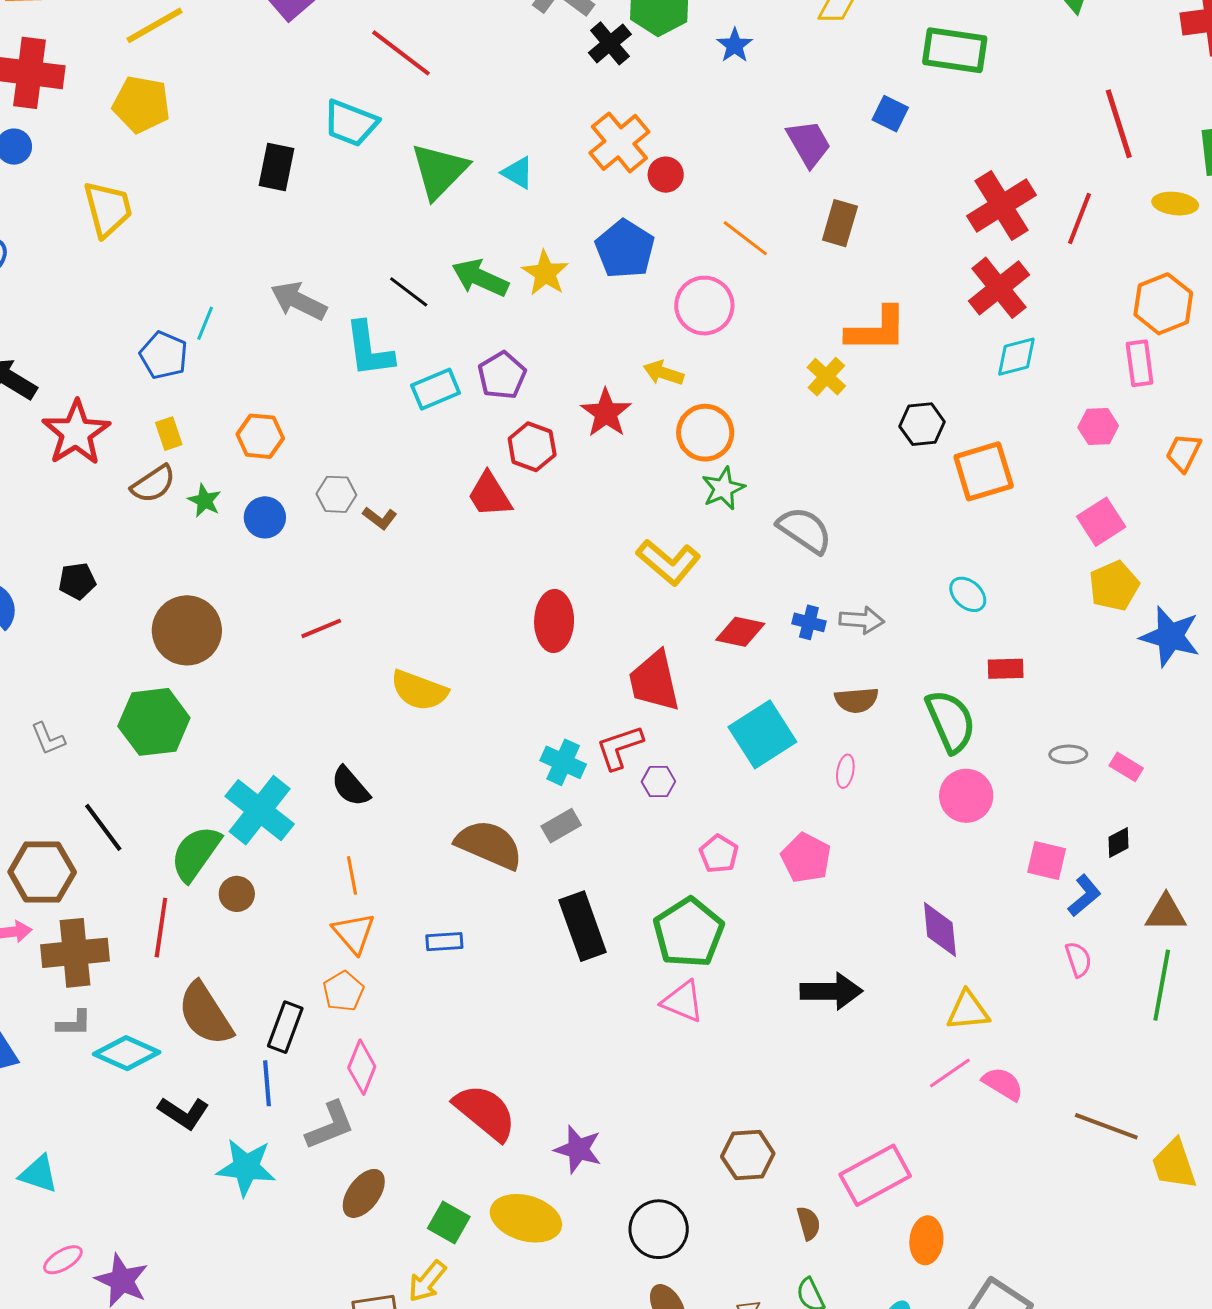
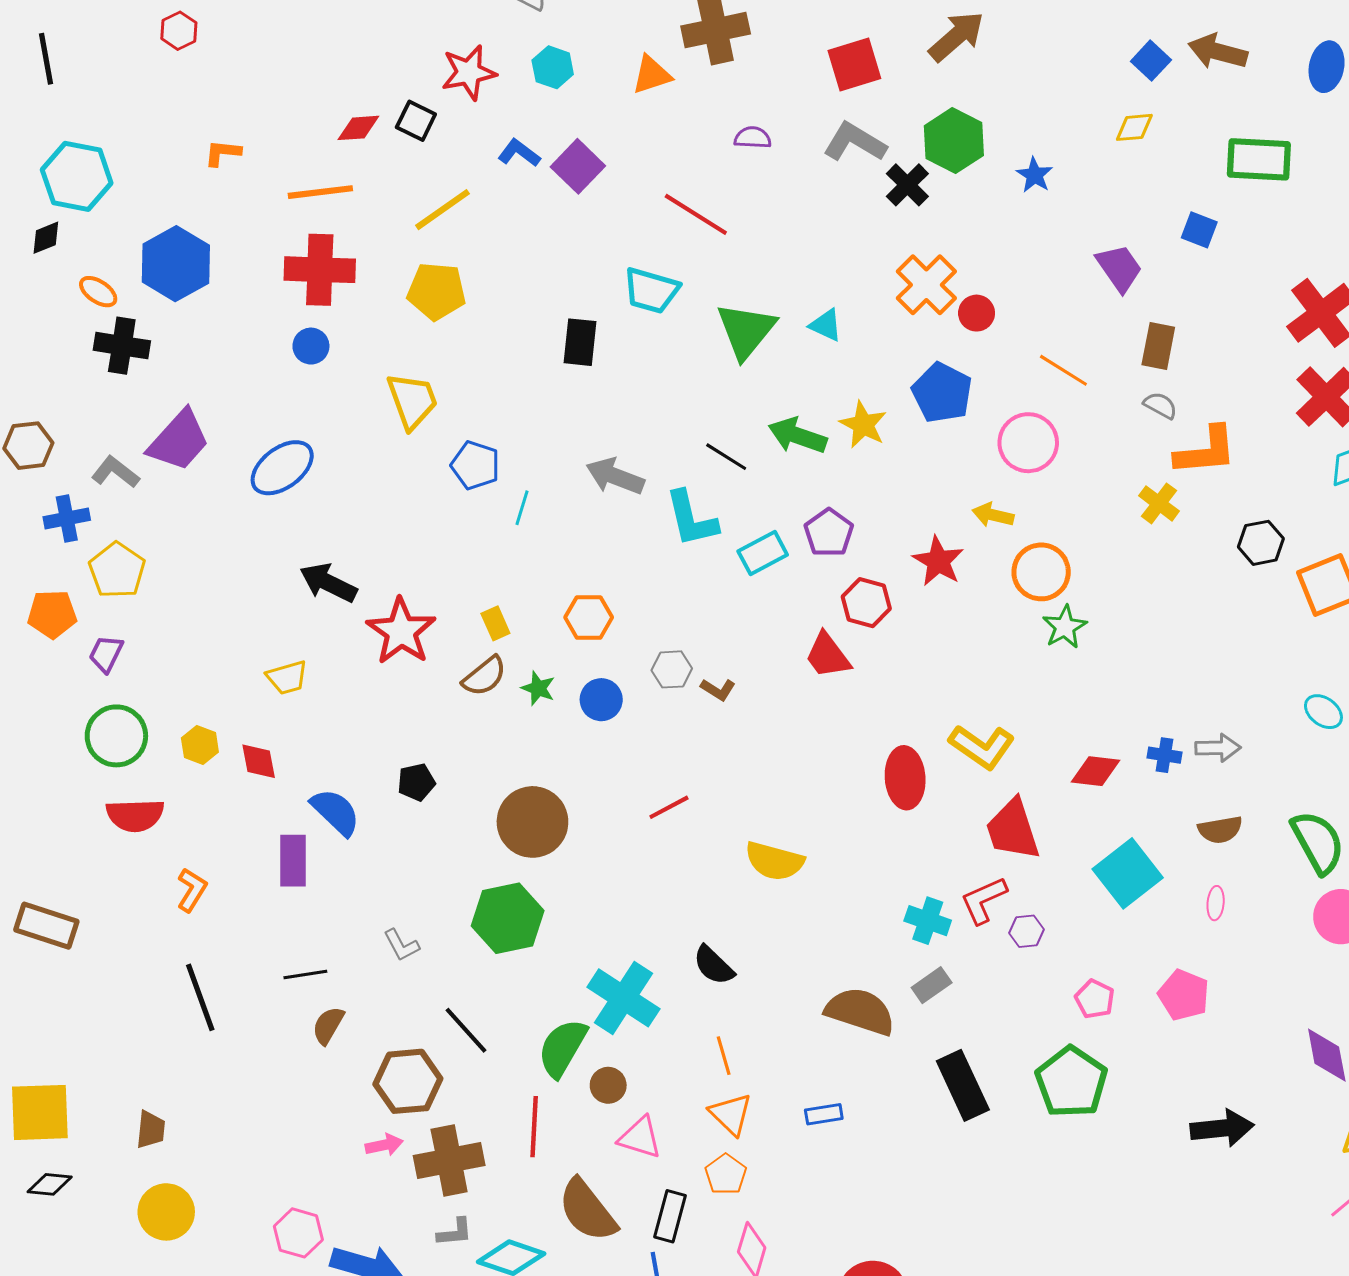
blue pentagon: (164, 355) -> (475, 465), moved
gray semicircle: (805, 530) -> (1160, 405), moved, size x0.6
yellow L-shape: (668, 562) -> (982, 747), moved
pink triangle: (683, 1001) -> (640, 1138), moved

